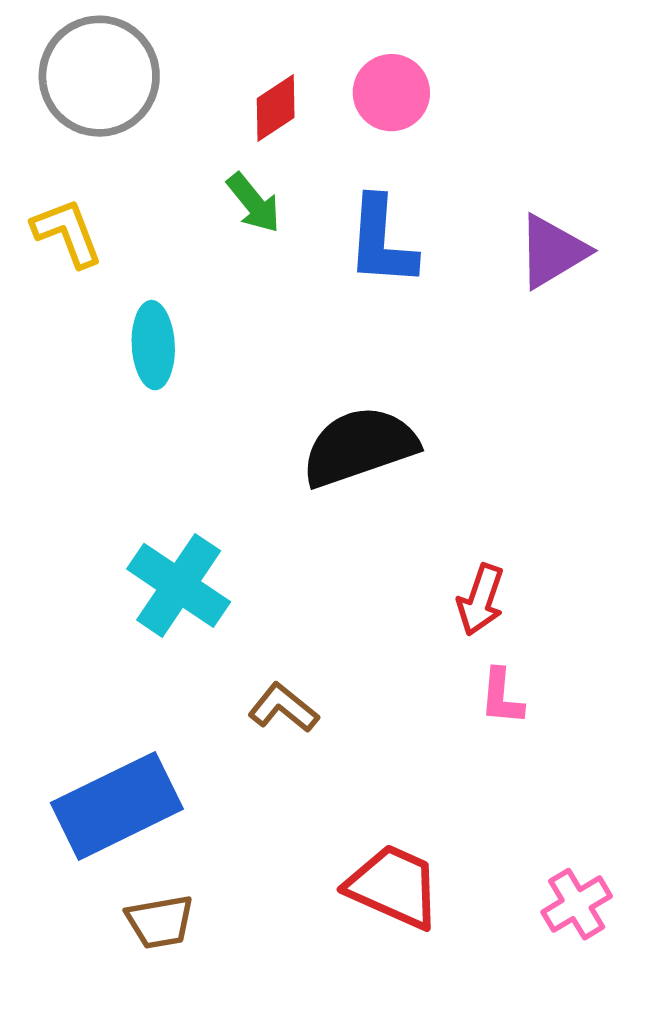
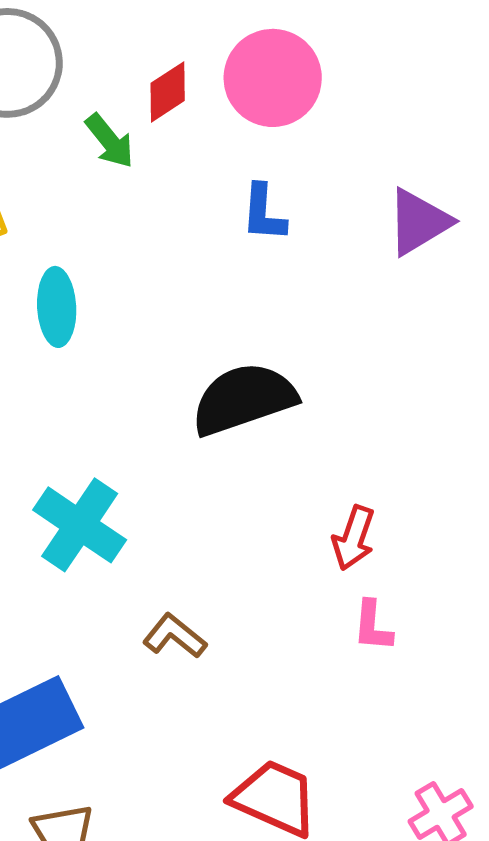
pink circle: (391, 93) -> (273, 78), size x1.4
green arrow: (254, 203) -> (110, 141), moved
blue L-shape: (381, 241) -> (264, 213), size x0.7

